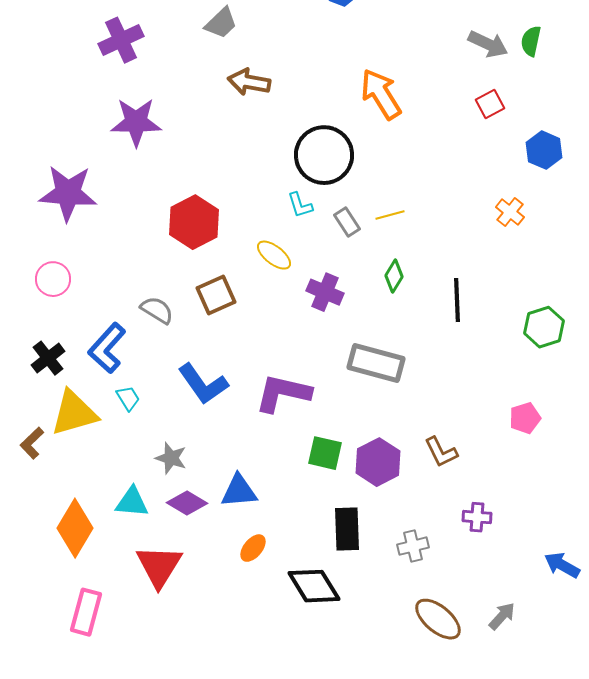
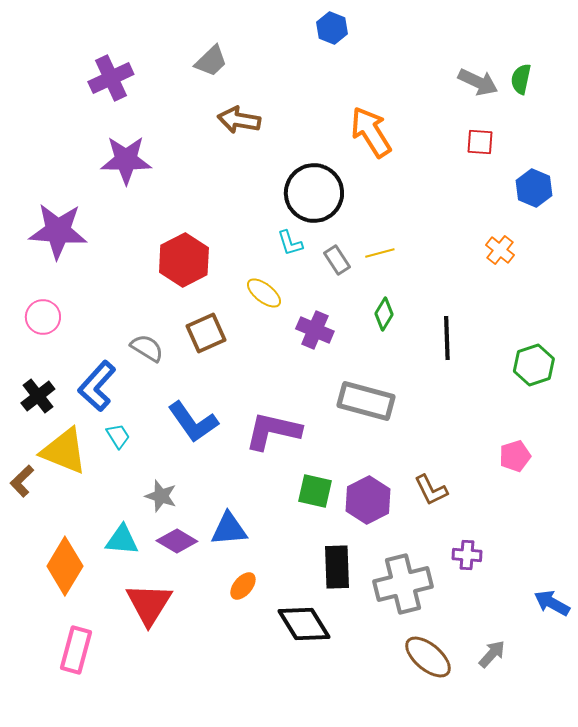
red square: (490, 104) -> (480, 142), turned 32
yellow triangle: (74, 413) -> (64, 451), turned 38
gray cross: (413, 546) -> (403, 584), size x1.8

